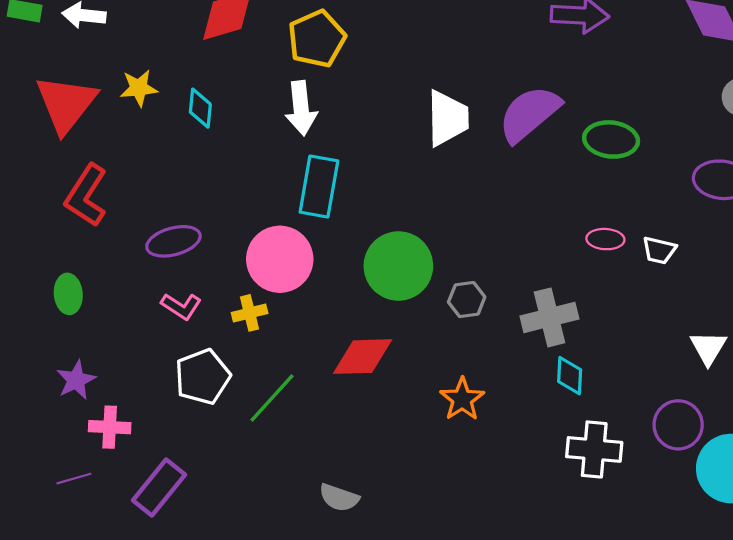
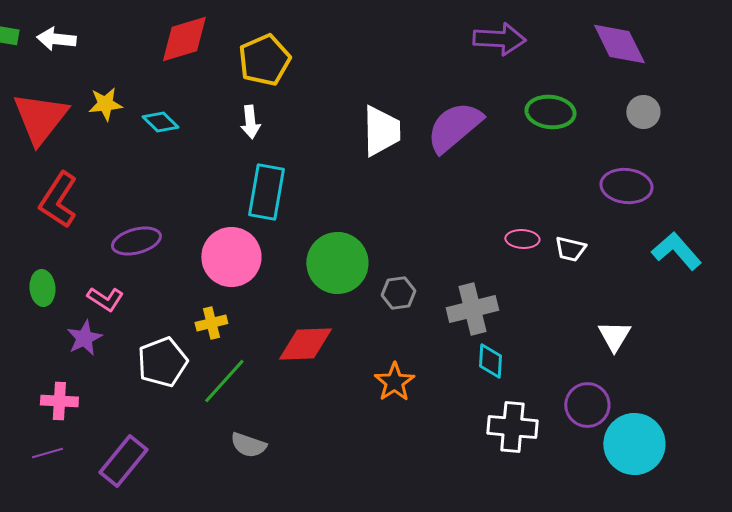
cyan diamond: (200, 108) -> (160, 122), turned -51
white arrow: (301, 108) -> (250, 122), size x0.7
green ellipse: (611, 139) -> (550, 112), moved
pink L-shape: (181, 306) -> (105, 299), moved
yellow cross: (250, 313) -> (211, 323), moved
purple star: (76, 380) -> (84, 338), moved
pink cross: (110, 427) -> (59, 401), moved
gray semicircle: (339, 498) -> (248, 445), moved

